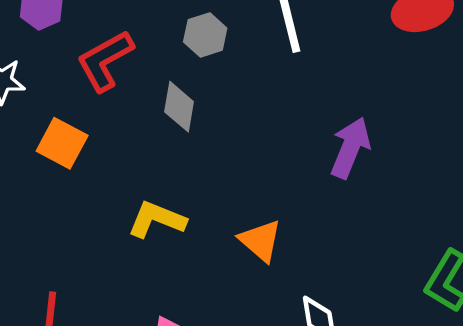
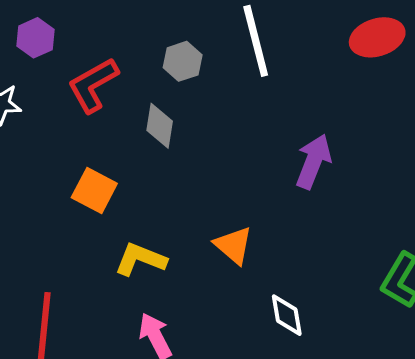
orange square: (62, 143) -> (94, 191), moved
yellow L-shape: (157, 219) -> (140, 259), moved

